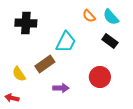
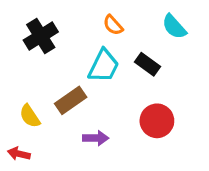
orange semicircle: (89, 16) -> (113, 25), moved
black cross: (26, 23) -> (41, 36), turned -35
black rectangle: (110, 41) -> (148, 64), moved

